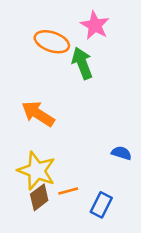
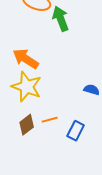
yellow star: (37, 171) -> (27, 87), moved

